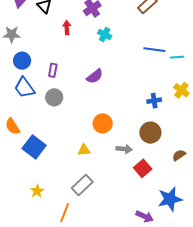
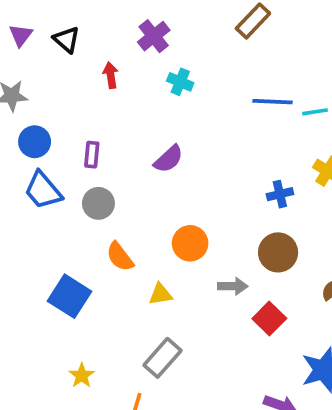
orange semicircle: (13, 126) -> (120, 257), moved

